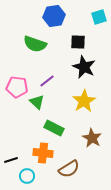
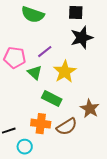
black star: (84, 67) -> (82, 38), turned 30
yellow star: (84, 101) -> (65, 72), moved
brown semicircle: (69, 169) -> (67, 127), moved

